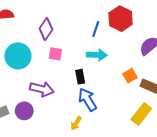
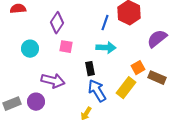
cyan circle: (18, 56) -> (30, 49), size x0.7
yellow rectangle: (141, 114) -> (126, 88), moved

